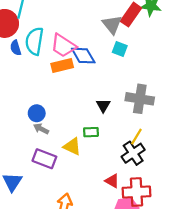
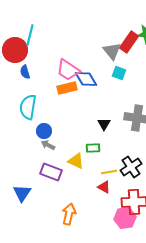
cyan semicircle: (34, 41) -> (28, 107), moved
yellow line: (136, 137) -> (109, 172), moved, turned 49
red triangle: (112, 181) -> (104, 187), moved

